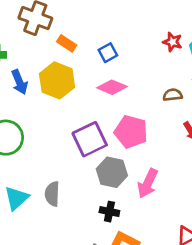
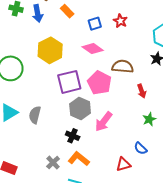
red star: (173, 42) -> (120, 21), moved
yellow hexagon: (57, 80) -> (50, 50), moved
blue arrow: (20, 82) -> (38, 13), moved
brown semicircle: (173, 95) -> (123, 66), moved, size x1.5

